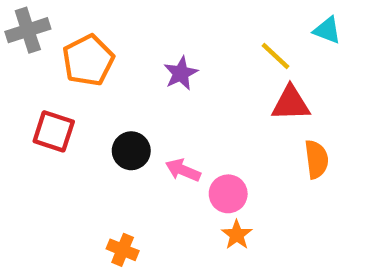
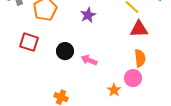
orange semicircle: (316, 159) -> (140, 58), moved
pink circle: (228, 194) -> (133, 78), moved

